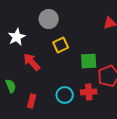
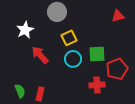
green semicircle: (11, 86) -> (20, 91), moved
cyan circle: (65, 95) -> (73, 59), moved

